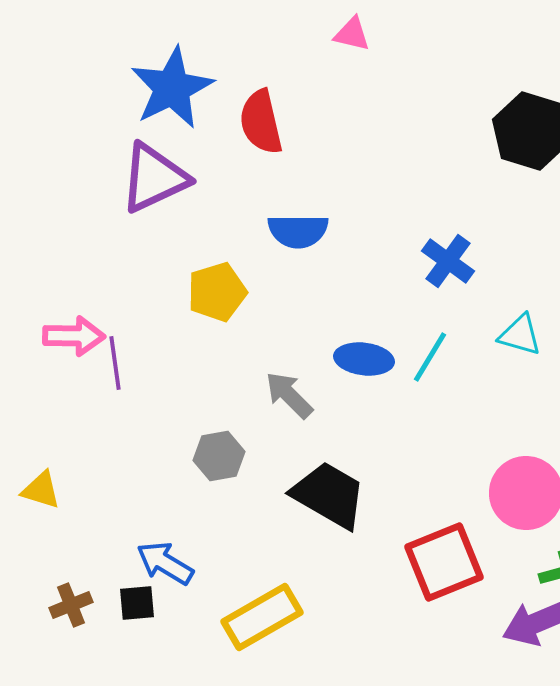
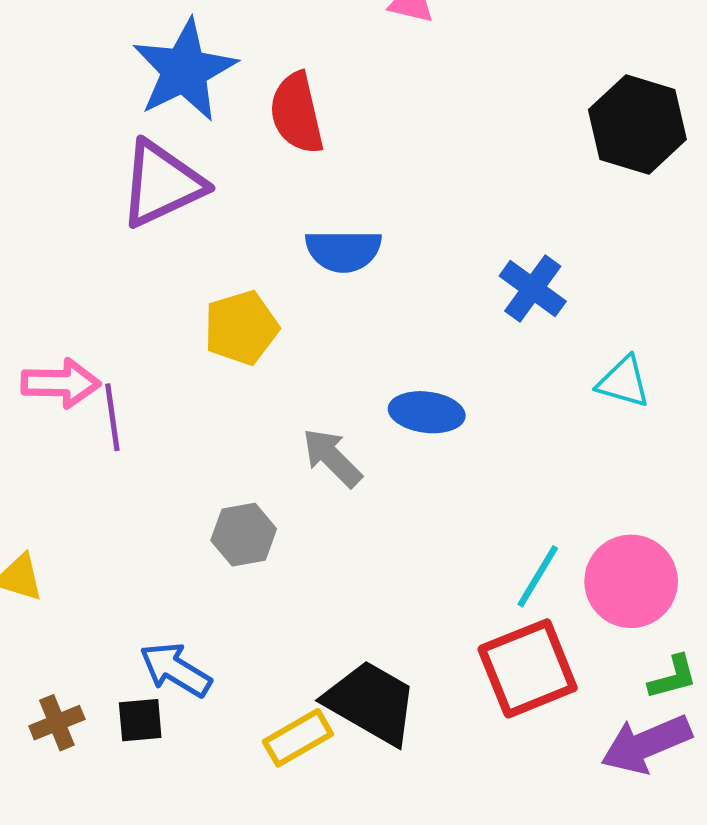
cyan line: (430, 357) -> (538, 576), moved
black trapezoid: (329, 495) -> (371, 702), moved
yellow rectangle: (262, 617) -> (298, 738), size x0.7

